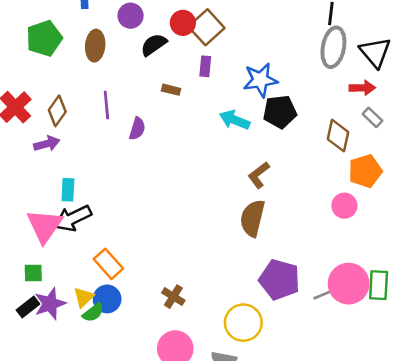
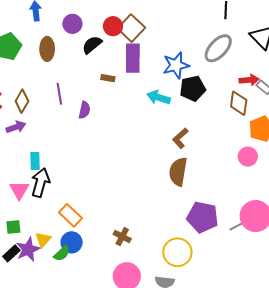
gray ellipse: (333, 47) -> (218, 48), moved, turned 36
purple rectangle: (205, 66) -> (133, 58), size x1.8
red arrow: (362, 88) -> (249, 80), moved
black arrow: (73, 218) -> (40, 183), turned 136
pink triangle: (45, 226) -> (19, 190), size x0.7
yellow triangle: (84, 297) -> (43, 240), moved

